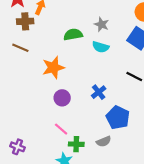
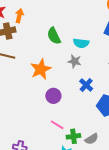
gray star: (102, 24) -> (75, 61), moved
green semicircle: (73, 34) -> (54, 36), turned -96
gray semicircle: (104, 141) -> (92, 139), moved

